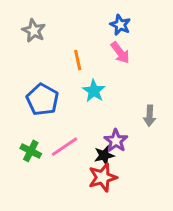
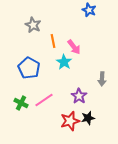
blue star: (120, 25) -> (89, 10), moved
gray star: (34, 31) -> (33, 25), moved
pink arrow: (120, 53) -> (74, 47), moved
black star: (104, 155) -> (88, 118), moved

